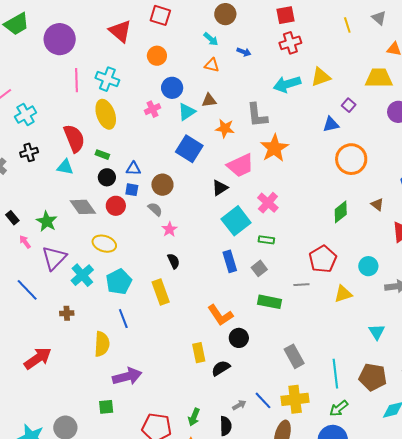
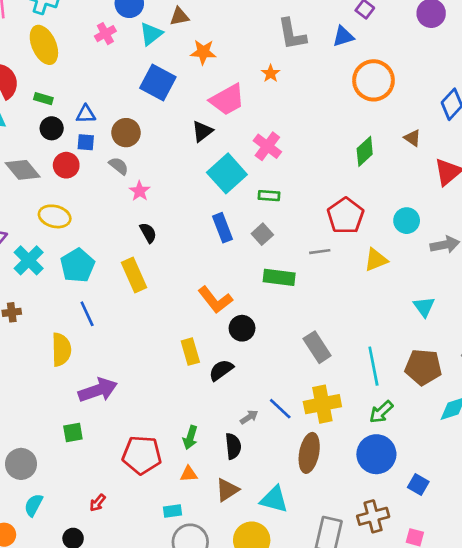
gray L-shape: (257, 115) -> (292, 34), moved
orange star: (274, 148) -> (271, 73), size x0.5

